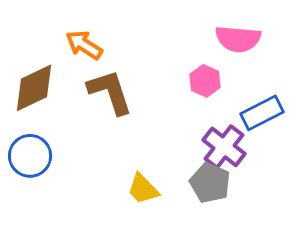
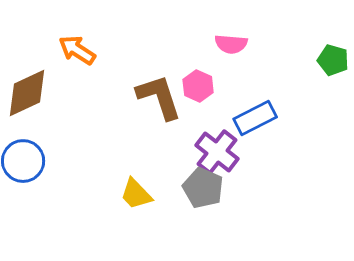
pink semicircle: (238, 39) -> (231, 44), size x0.7
brown L-shape: (110, 92) -> (159, 97), moved

